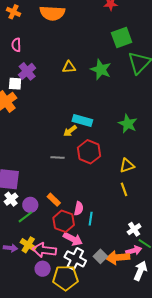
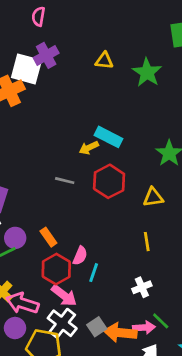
white square: (15, 84) -> (26, 69), size x1.6
yellow triangle: (127, 165) -> (153, 197), moved
white cross: (134, 229) -> (142, 287), moved

